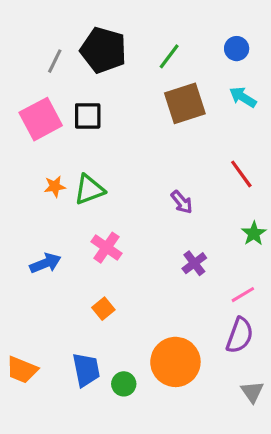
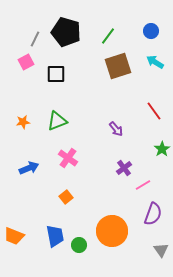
pink square: (41, 119) -> (26, 62), moved, size x0.6
orange star: (55, 186) -> (23, 122), moved
pink line: (243, 295) -> (143, 185), moved

